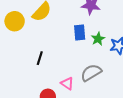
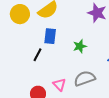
blue rectangle: (80, 32) -> (50, 36), moved
green star: (98, 39) -> (80, 46), moved

